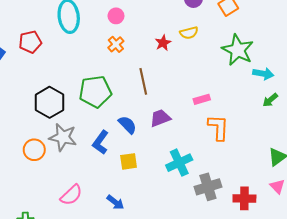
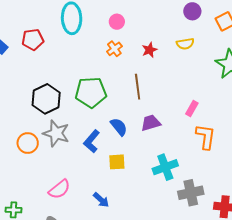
red star: (163, 43) -> (150, 50), moved
pink rectangle: (202, 99) -> (192, 108), turned -49

